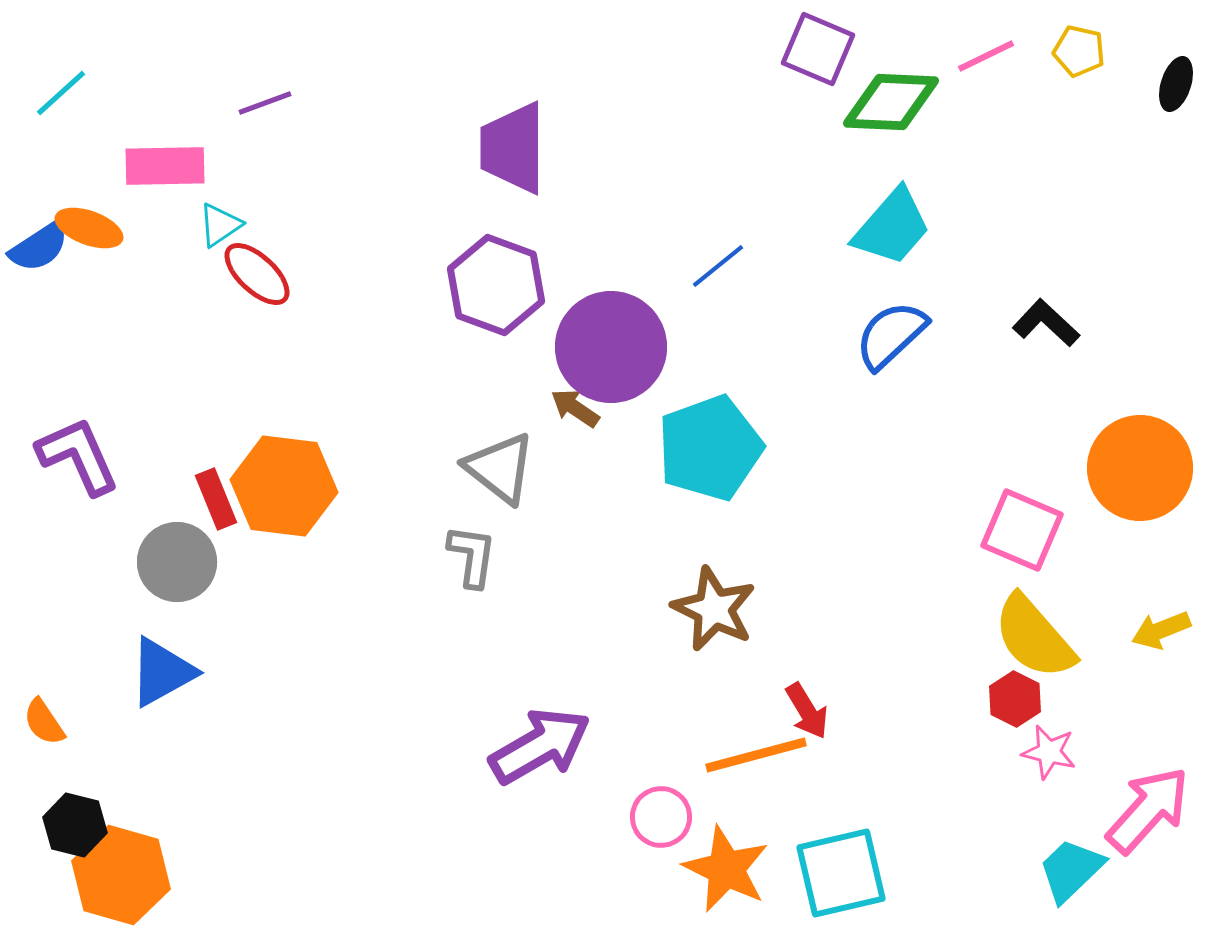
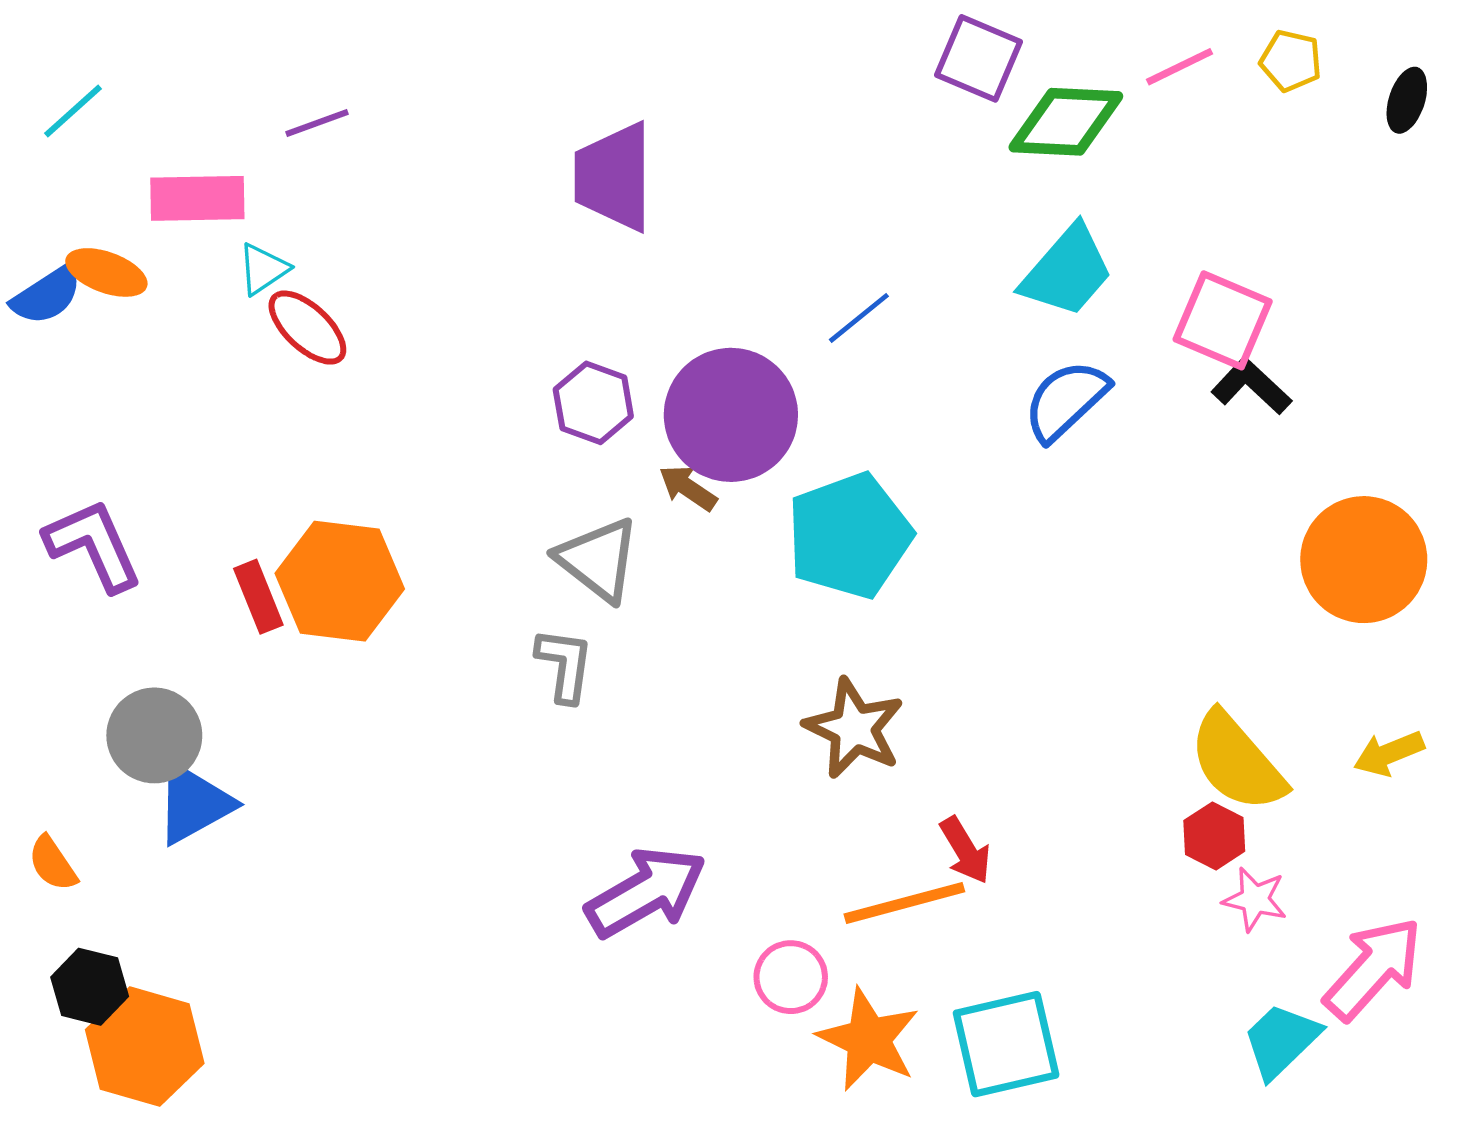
purple hexagon: (496, 285) -> (593, 403), moved, size x0.7
pink square: (1022, 530) -> (1223, 320), moved
gray circle: (177, 562) -> (154, 735), moved

